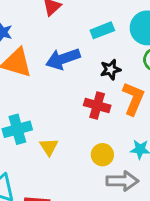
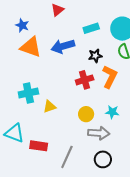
red cross: (97, 105) -> (85, 80), turned -36
yellow triangle: (49, 147) -> (50, 107), turned 40

